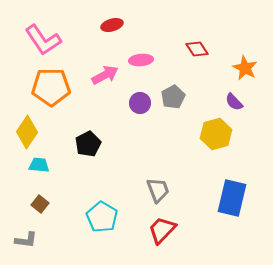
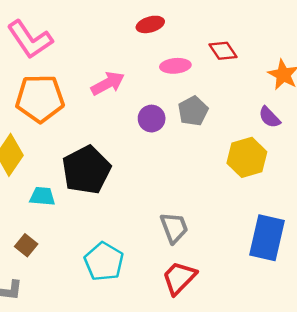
red ellipse: (112, 25) -> (150, 24), moved
pink ellipse: (141, 60) -> (175, 66), moved
black pentagon: (88, 144) -> (86, 170), size x1.5
cyan trapezoid: (39, 165) -> (42, 196), moved

